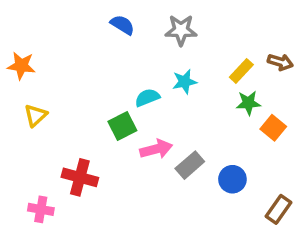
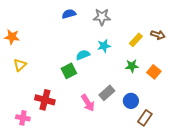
blue semicircle: (122, 25) -> (69, 14), turned -48
green star: (248, 103) -> (132, 66), moved
pink arrow: (156, 149) -> (88, 103), moved, turned 72
brown rectangle: (279, 209) -> (145, 118), moved

